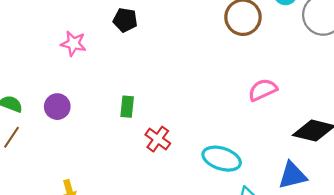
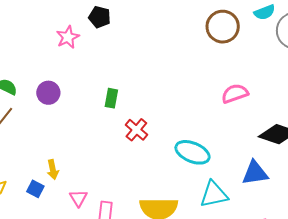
black pentagon: (125, 20) -> (100, 17), moved
pink star: (73, 44) -> (68, 37), turned 30

